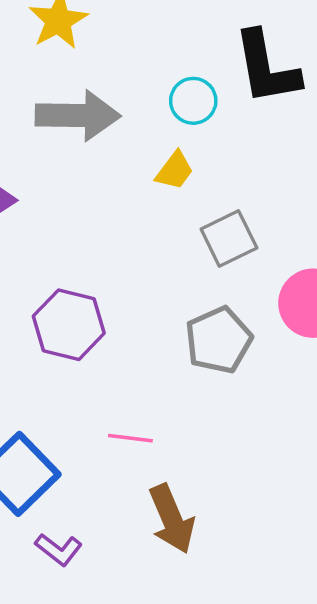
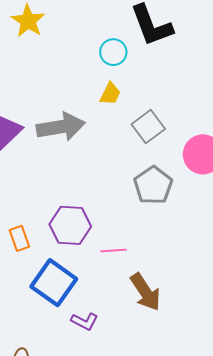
gray arrow: (78, 115) -> (61, 127), moved
purple hexagon: (69, 325) -> (70, 225), moved

